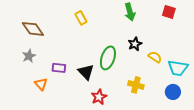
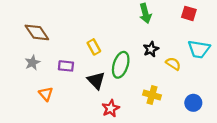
yellow rectangle: (81, 18) -> (94, 47), moved
purple rectangle: (59, 68) -> (66, 66), moved
cyan trapezoid: (178, 68) -> (199, 49), moved

